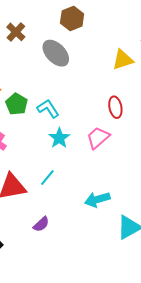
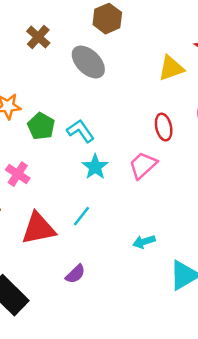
cyan arrow: (97, 199) -> (144, 242), size x0.7

